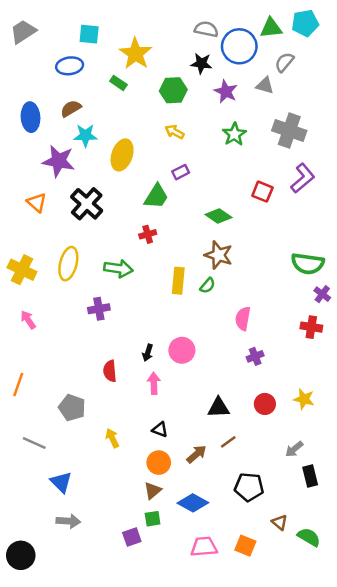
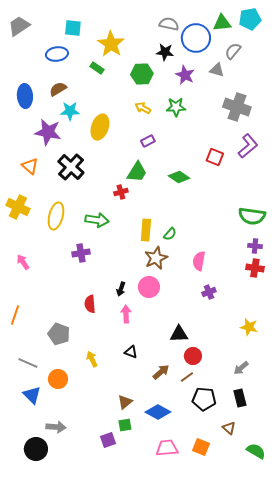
green star: (234, 134) -> (176, 107), moved, turned 30
green trapezoid: (156, 196) -> (137, 172), moved
brown star: (218, 255) -> (156, 258), moved, turned 30
yellow cross: (22, 270) -> (18, 207), moved
purple cross: (322, 294) -> (255, 246), moved, turned -32
red circle: (265, 404) -> (193, 356), moved
brown line: (228, 442) -> (187, 377), moved
orange circle: (159, 463) -> (58, 379), moved
black rectangle: (310, 476) -> (240, 398), moved
blue triangle: (61, 482) -> (32, 395), moved
green semicircle: (309, 537) -> (256, 451), moved
black circle: (21, 555) -> (36, 449), moved

